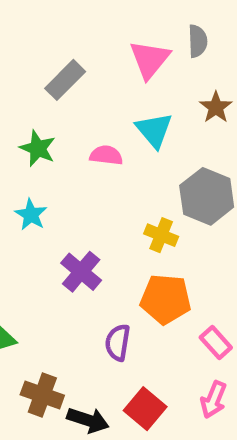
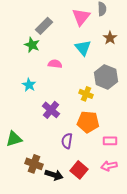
green star: (38, 148) -> (32, 45), moved
pink semicircle: (106, 155) -> (55, 64), moved
pink rectangle: (216, 343) -> (110, 141), turned -48
pink arrow: (214, 400) -> (109, 166), turned 56

